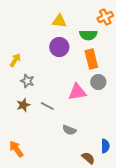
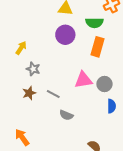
orange rectangle: (91, 59) -> (97, 47), turned 30
gray circle: (98, 82) -> (104, 84), moved
gray semicircle: (69, 130) -> (66, 115), moved
blue semicircle: (105, 146) -> (112, 106), moved

